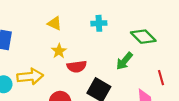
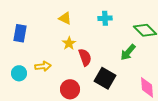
red semicircle: (77, 67) -> (85, 57), turned -102
yellow arrow: (30, 77) -> (43, 66), size x0.7

